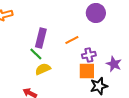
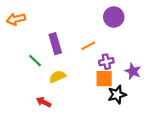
purple rectangle: (41, 38) -> (55, 44), turned -30
green line: (36, 54) -> (35, 61), moved

